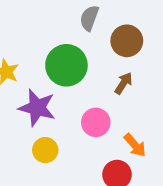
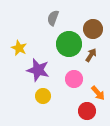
gray semicircle: (89, 18) -> (53, 18), moved
green circle: (66, 65) -> (69, 44), moved

